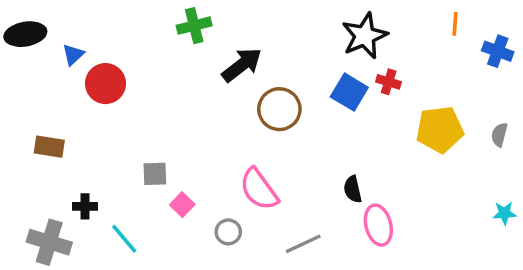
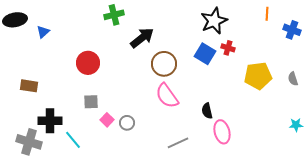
red circle: (105, 84) -> (88, 63), moved
gray semicircle: (499, 135) -> (293, 79), turned -32
pink semicircle: (259, 189) -> (167, 96), moved
black cross: (85, 206) -> (50, 121), size x1.6
gray circle: (228, 232) -> (127, 123), moved

